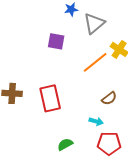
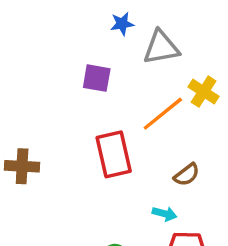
gray triangle: (94, 23) -> (161, 47), turned 30
red rectangle: (50, 98) -> (114, 154), moved

